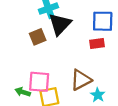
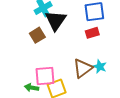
cyan star: (98, 95) -> (100, 67), moved

